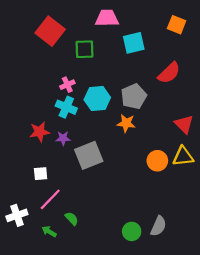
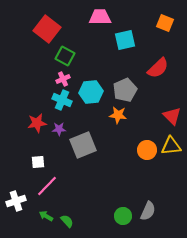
green square: (84, 49) -> (65, 56), moved, turned 30
green semicircle: (72, 219) -> (67, 221), moved

